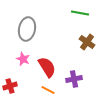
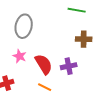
brown cross: (87, 42) -> (84, 39), turned -35
purple cross: (74, 79) -> (69, 66), moved

